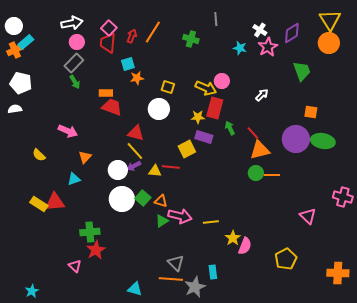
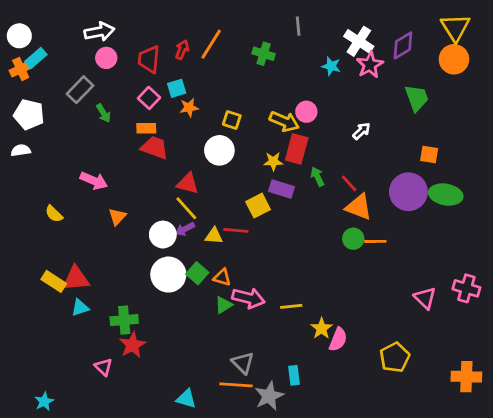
pink square: (109, 28) -> (149, 98), moved
white cross: (260, 30) -> (359, 41), size x1.5
gray rectangle: (74, 63) -> (80, 90), moved
orange triangle: (260, 150) -> (359, 207), turned 35
cyan triangle: (74, 179) -> (80, 308), moved
pink cross: (343, 197) -> (466, 288), moved

